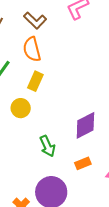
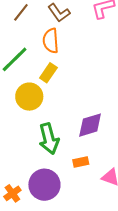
yellow circle: (21, 108) -> (29, 97), size x1.4
green arrow: (47, 146) -> (49, 139), size x1.4

